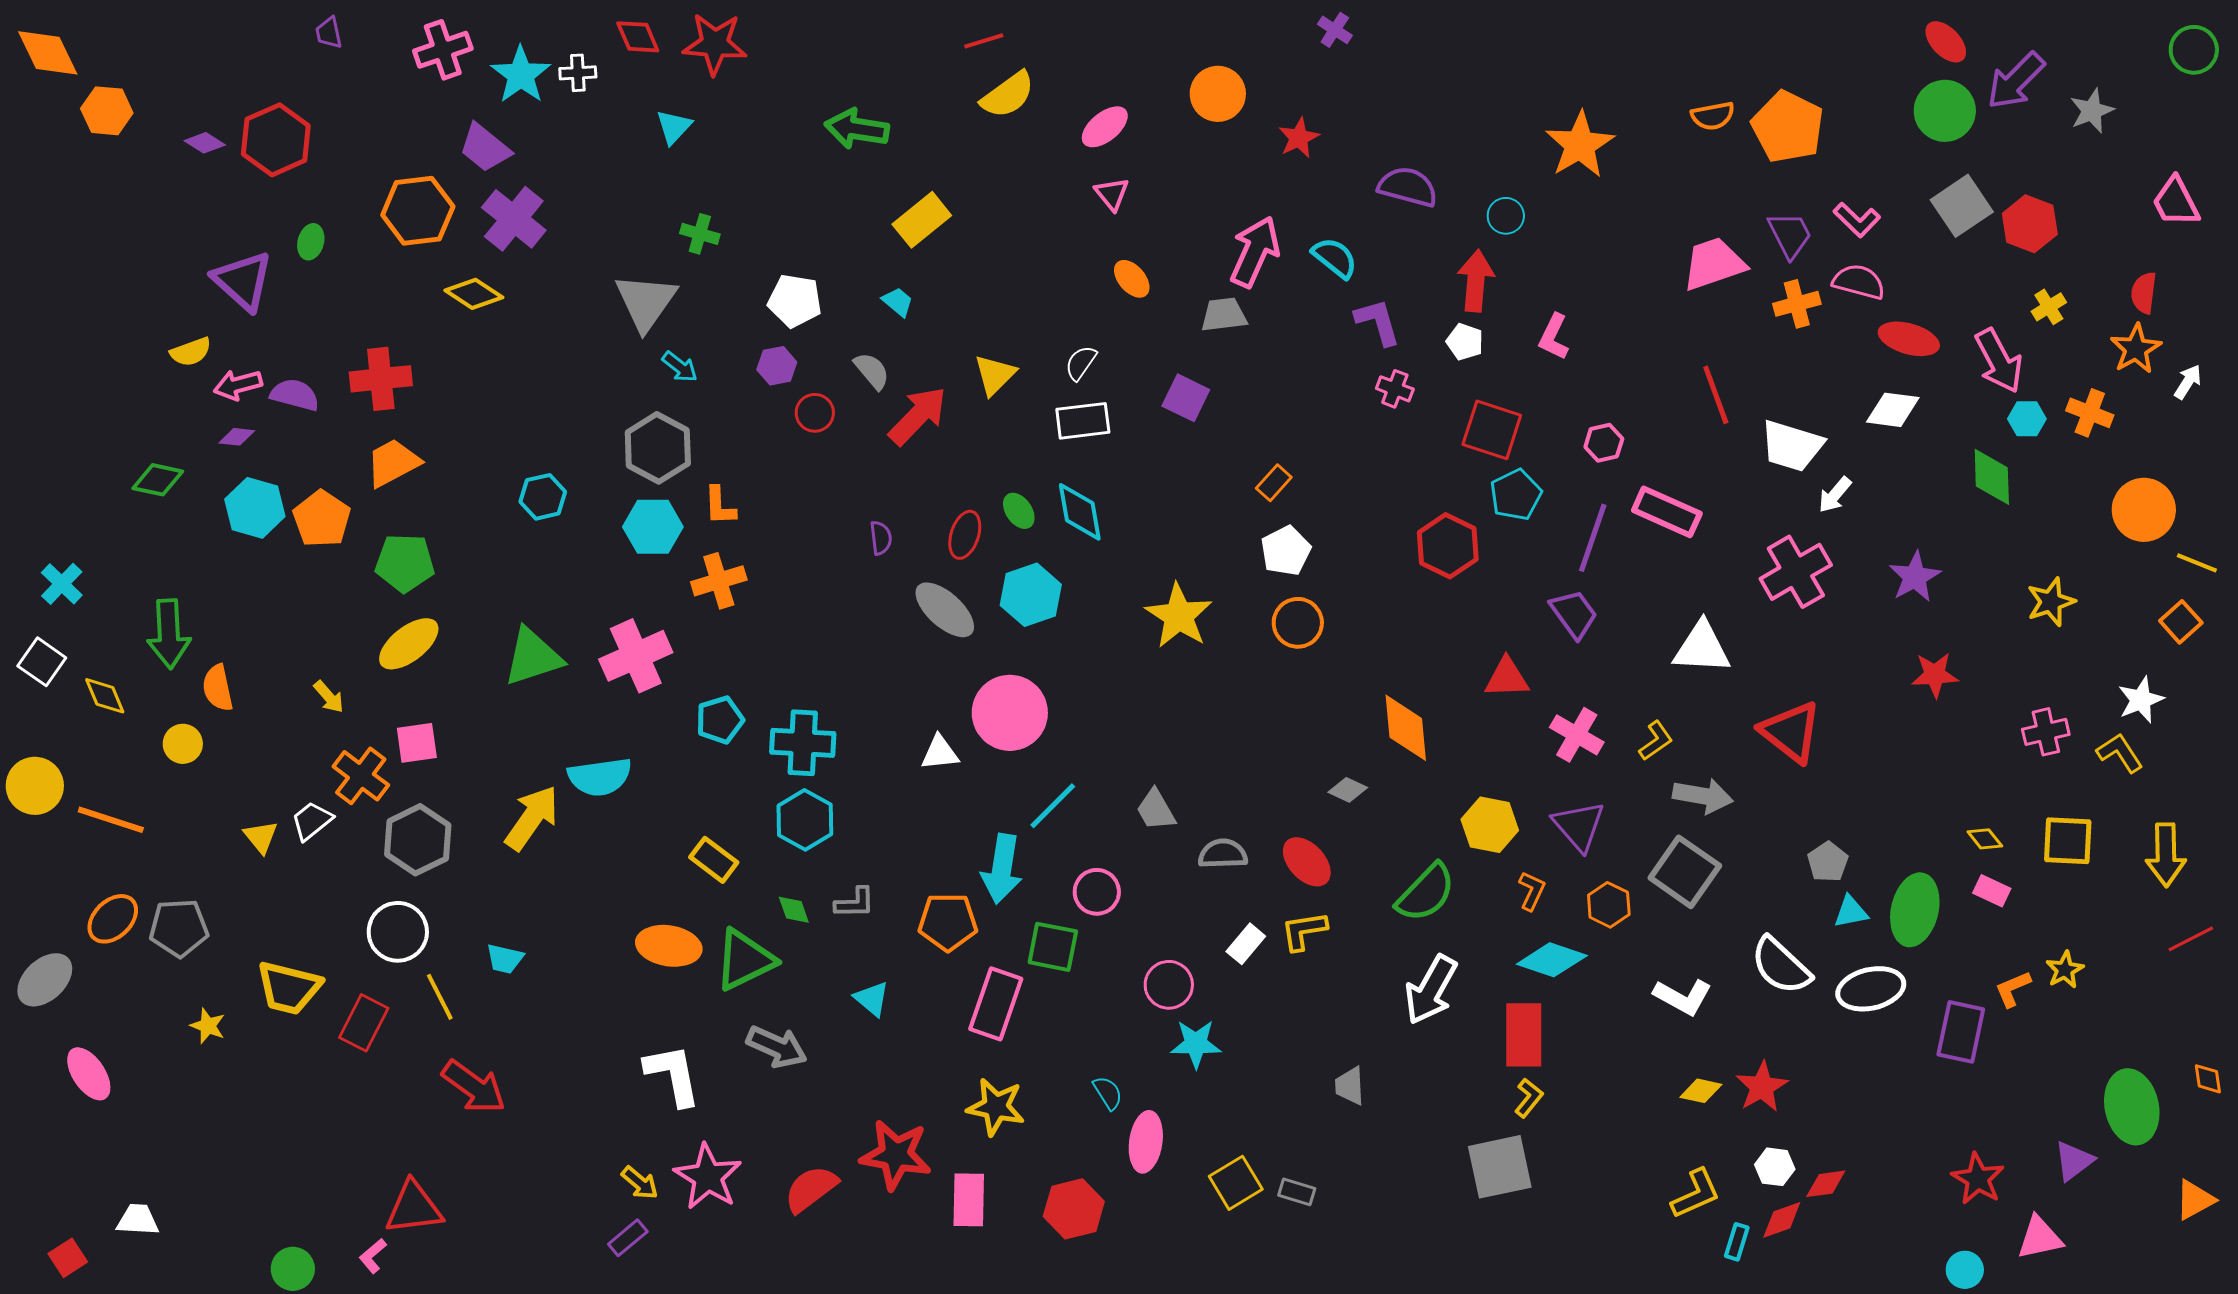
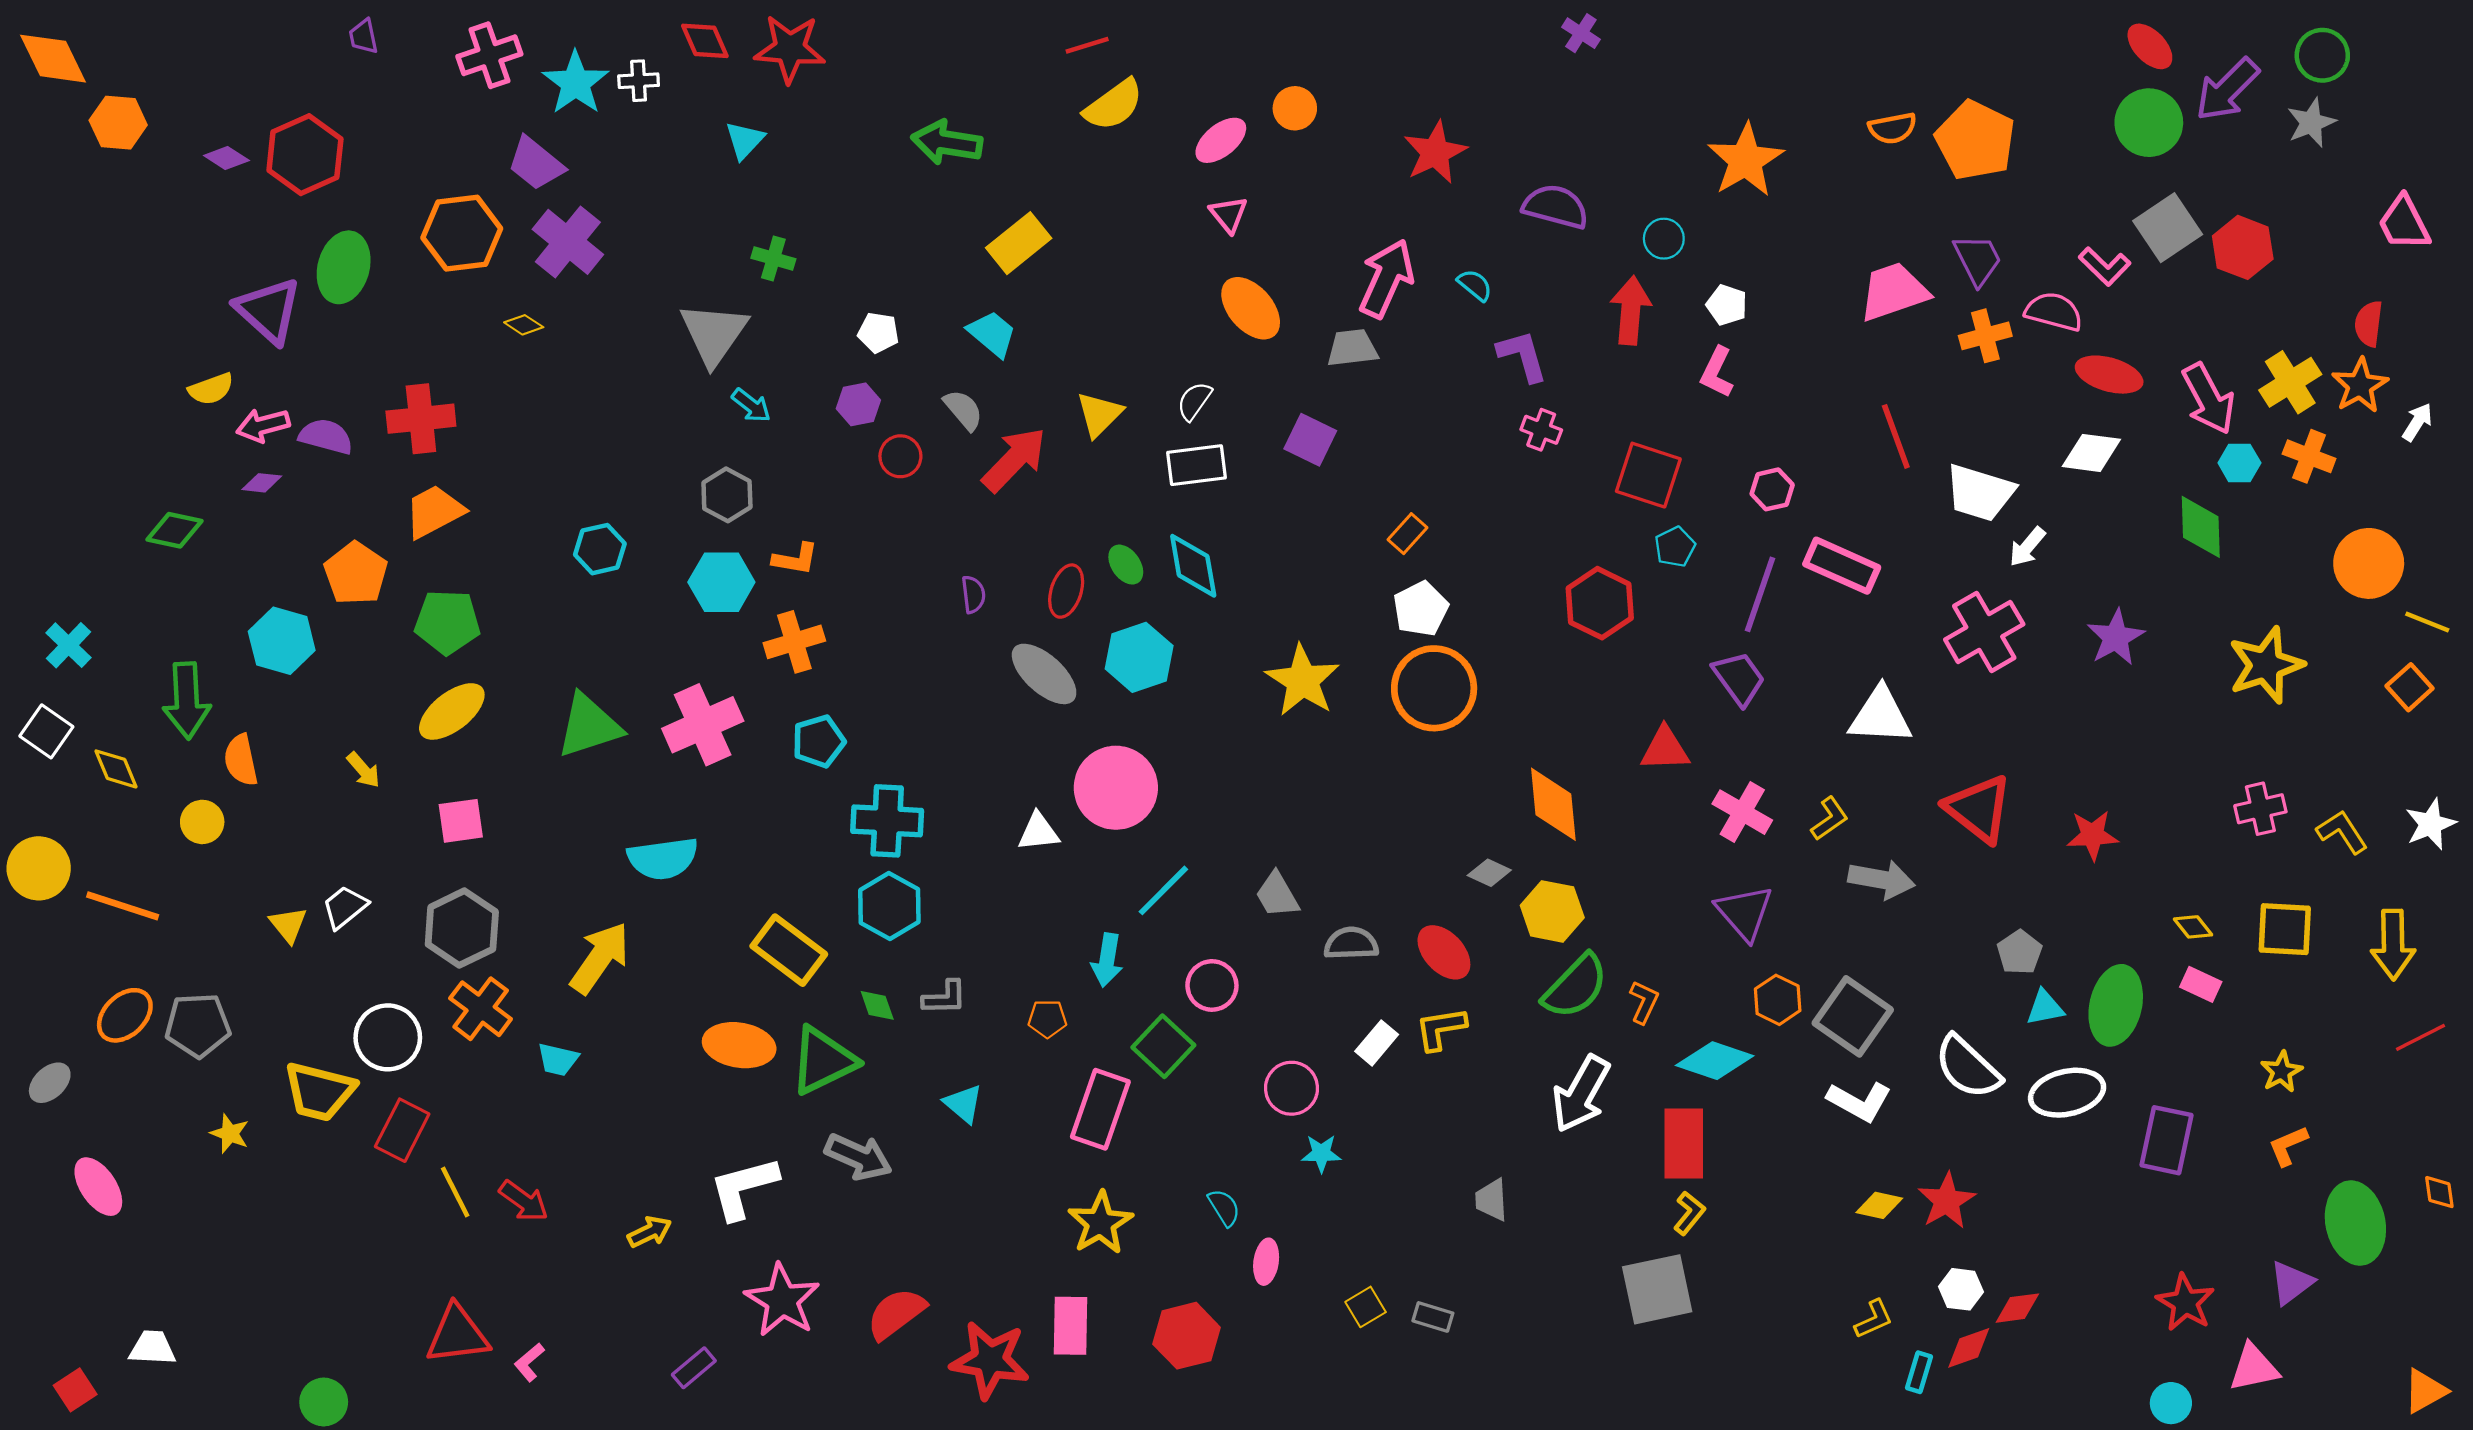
purple cross: (1335, 30) -> (1581, 33), moved
green circle: (2194, 50) -> (2322, 55), moved
orange circle: (1218, 94) -> (1295, 108), moved, size x0.7
red star: (1299, 138) -> (1435, 152), size x1.4
pink L-shape: (1857, 220) -> (2105, 266), moved
green ellipse: (311, 242) -> (344, 267), size x1.8
cyan semicircle: (1335, 258) -> (1475, 285), size x0.7
orange ellipse: (1132, 279) -> (1251, 308), size x1.5
yellow diamond: (474, 294) -> (524, 325), size x0.6
white pentagon: (795, 301) -> (878, 333), size x0.7
cyan trapezoid: (898, 302) -> (992, 334), size x1.4
yellow cross: (2049, 307) -> (2290, 382), moved, size x1.6
white pentagon: (1465, 342) -> (1727, 305), moved
gray hexagon: (658, 448) -> (727, 495), size x0.7
cyan pentagon: (1516, 495) -> (1675, 547), size x0.7
orange L-shape: (720, 506) -> (795, 559), turned -78
cyan hexagon: (255, 508) -> (282, 641), moved
yellow star: (2051, 602) -> (2266, 665), size x1.4
orange circle: (1298, 623) -> (1434, 688), size x1.5
red star: (1935, 675) -> (2092, 835), moved
white star: (2141, 700) -> (2431, 824), moved
cyan pentagon: (720, 720) -> (819, 741), moved
orange cross: (361, 776) -> (481, 1009), moved
yellow arrow: (532, 818) -> (600, 958), moved
yellow hexagon: (1490, 825) -> (1552, 911), moved
yellow rectangle: (714, 860) -> (789, 950), size x1.4
cyan arrow: (1002, 869) -> (1107, 960), size x0.7
gray square: (1685, 872) -> (1853, 1016), moved
orange L-shape: (1532, 891) -> (1644, 1002), moved
orange pentagon: (948, 922) -> (1047, 1019), size x0.6
white circle: (398, 932) -> (388, 1037), moved
green square: (1053, 947) -> (1163, 1046), turned 32
gray ellipse: (45, 980) -> (50, 1083), size x0.7
orange L-shape: (2013, 989) -> (2288, 1146), moved
yellow line: (440, 997) -> (455, 1192), moved
cyan star: (1196, 1044) -> (1321, 1153), size x0.7
white L-shape: (673, 1075) -> (744, 1188), turned -94
red arrow: (474, 1087) -> (524, 1201), size x0.7
yellow star: (996, 1107) -> (1100, 1223), turned 30
pink ellipse: (1146, 1142) -> (1266, 1262), size x0.7
red star: (896, 1155) -> (990, 1360), moved
yellow arrow: (640, 1183) -> (650, 1232), moved, turned -66
yellow square: (1236, 1183) -> (1366, 1307), size x0.7
yellow L-shape: (1696, 1194) -> (1874, 1319), size x0.7
orange triangle: (2195, 1200) -> (2425, 1391), moved
pink L-shape: (373, 1256) -> (529, 1362), moved

